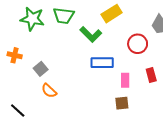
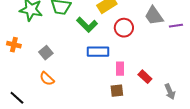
red circle: (138, 44) -> (124, 28), moved
gray square: (41, 69) -> (46, 53), moved
red rectangle: (151, 75) -> (145, 77), moved, turned -32

